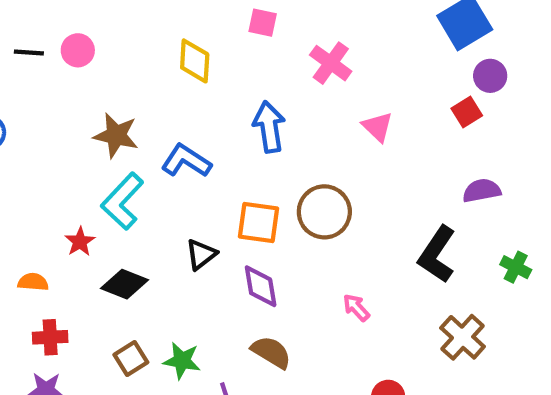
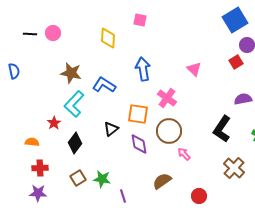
pink cross: (331, 63) -> (167, 98), moved
brown circle: (324, 212) -> (169, 131), moved
black diamond: (125, 284) -> (75, 143), turned -75
brown semicircle: (271, 352) -> (162, 181), moved, turned -66

